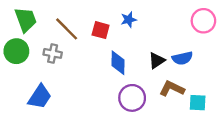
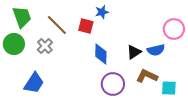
blue star: (129, 20) -> (102, 12), moved
pink circle: (203, 21) -> (174, 29), moved
gray cross: (53, 53) -> (45, 46), turned 35

